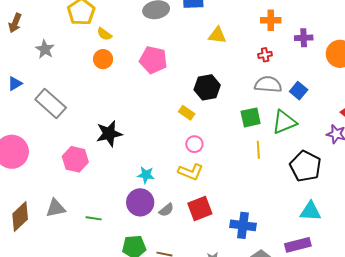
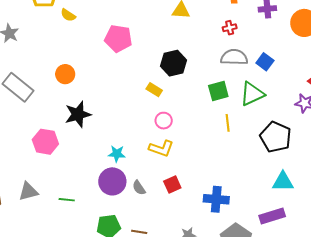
orange circle: (103, 59) -> (65, 74), moved
red square: (200, 208) -> (172, 184), size x0.7
gray semicircle: (166, 210) -> (139, 188), turned 98

